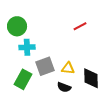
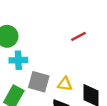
gray square: (45, 66) -> (39, 82), turned 36

